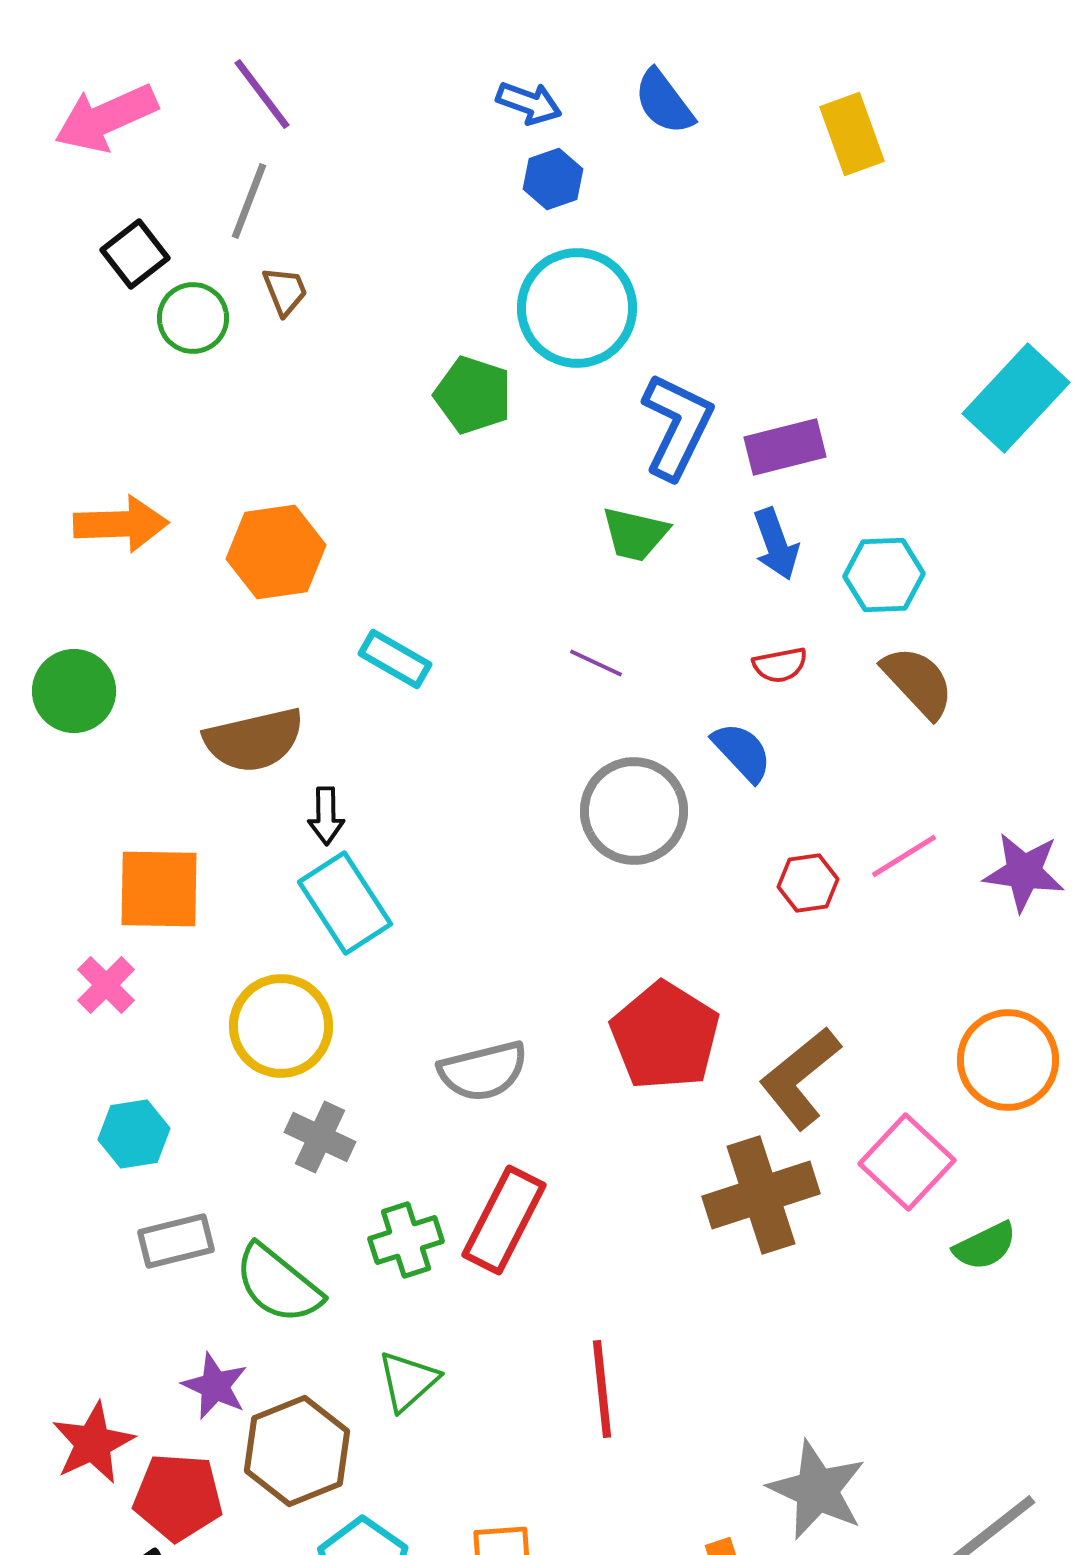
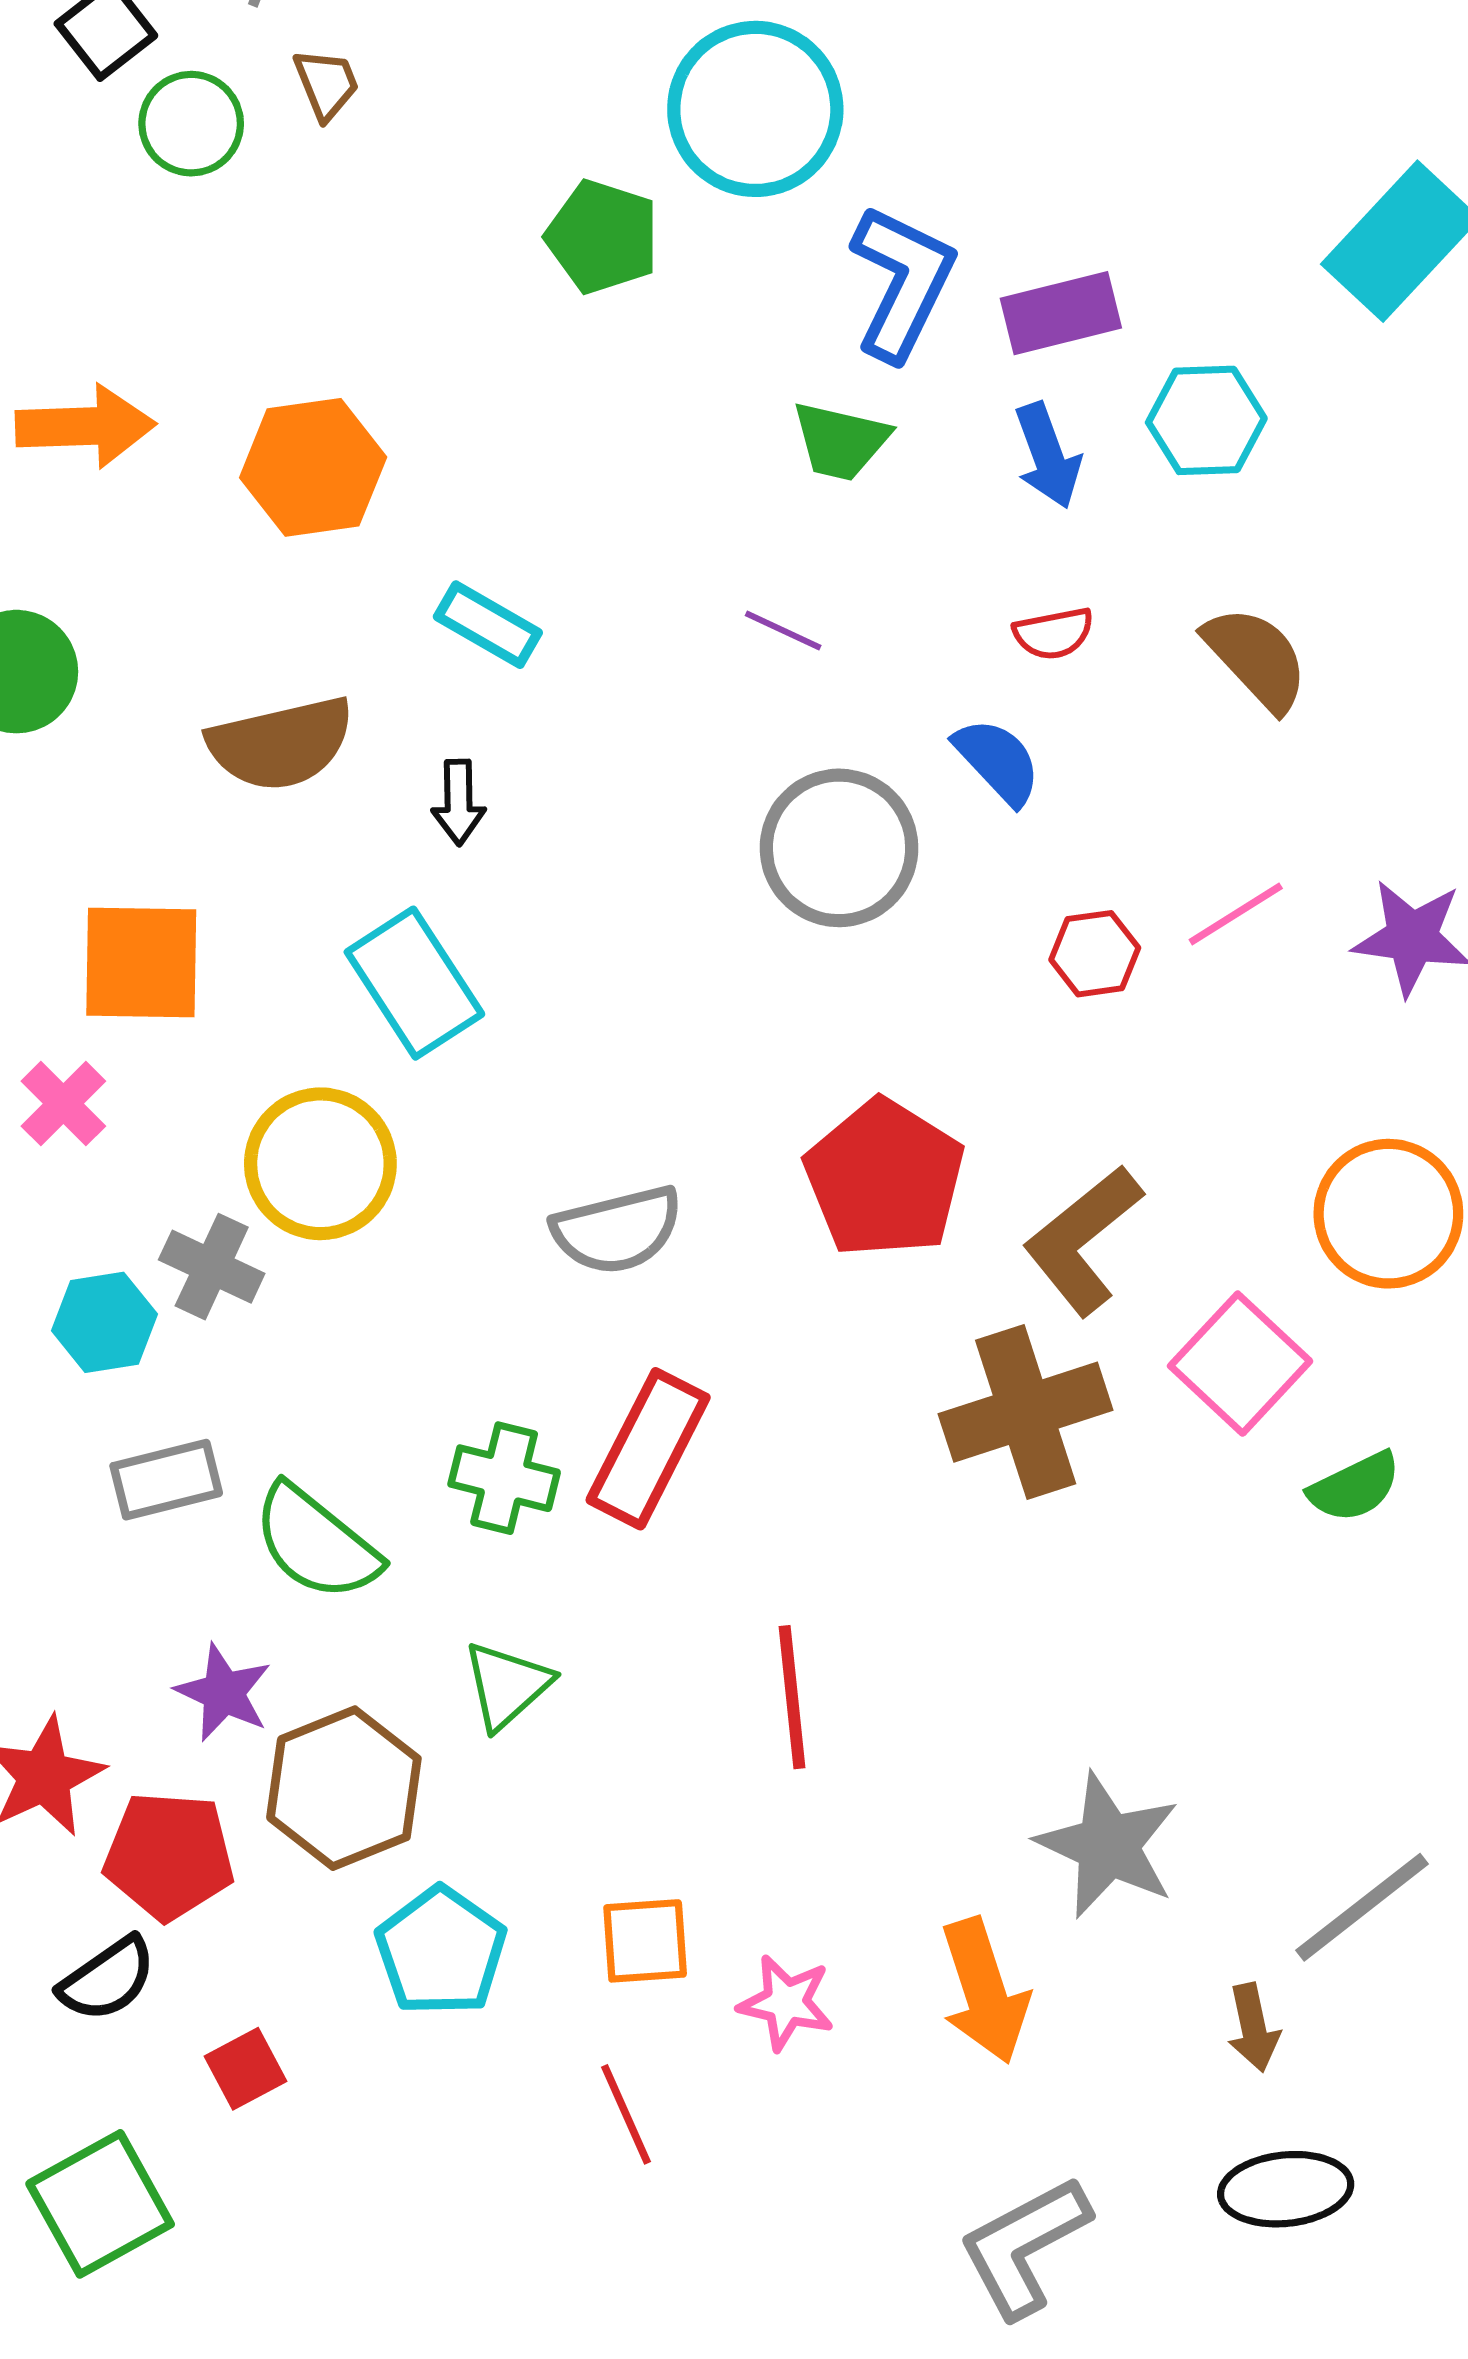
cyan hexagon: (884, 575) -> (1206, 420), moved
black arrow: (326, 816) -> (459, 802), moved
gray cross: (320, 1137) -> (212, 1267), moved
green cross: (406, 1240) -> (504, 1478), turned 32

